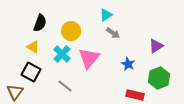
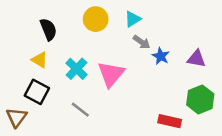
black semicircle: (40, 23) -> (48, 29), turned -42
yellow circle: (71, 31) -> (96, 19), moved
purple triangle: (156, 46) -> (196, 59), turned 42
blue star: (128, 64) -> (161, 56), moved

